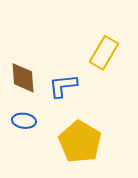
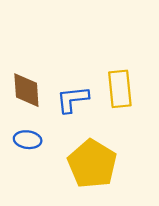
yellow rectangle: (104, 53) -> (120, 89), moved, turned -36

